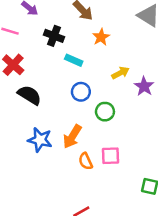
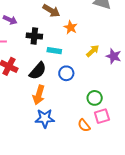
black semicircle: (29, 95) -> (38, 71), moved, turned 114
green circle: (105, 112) -> (95, 98), moved
orange arrow: (72, 136) -> (39, 95), moved

